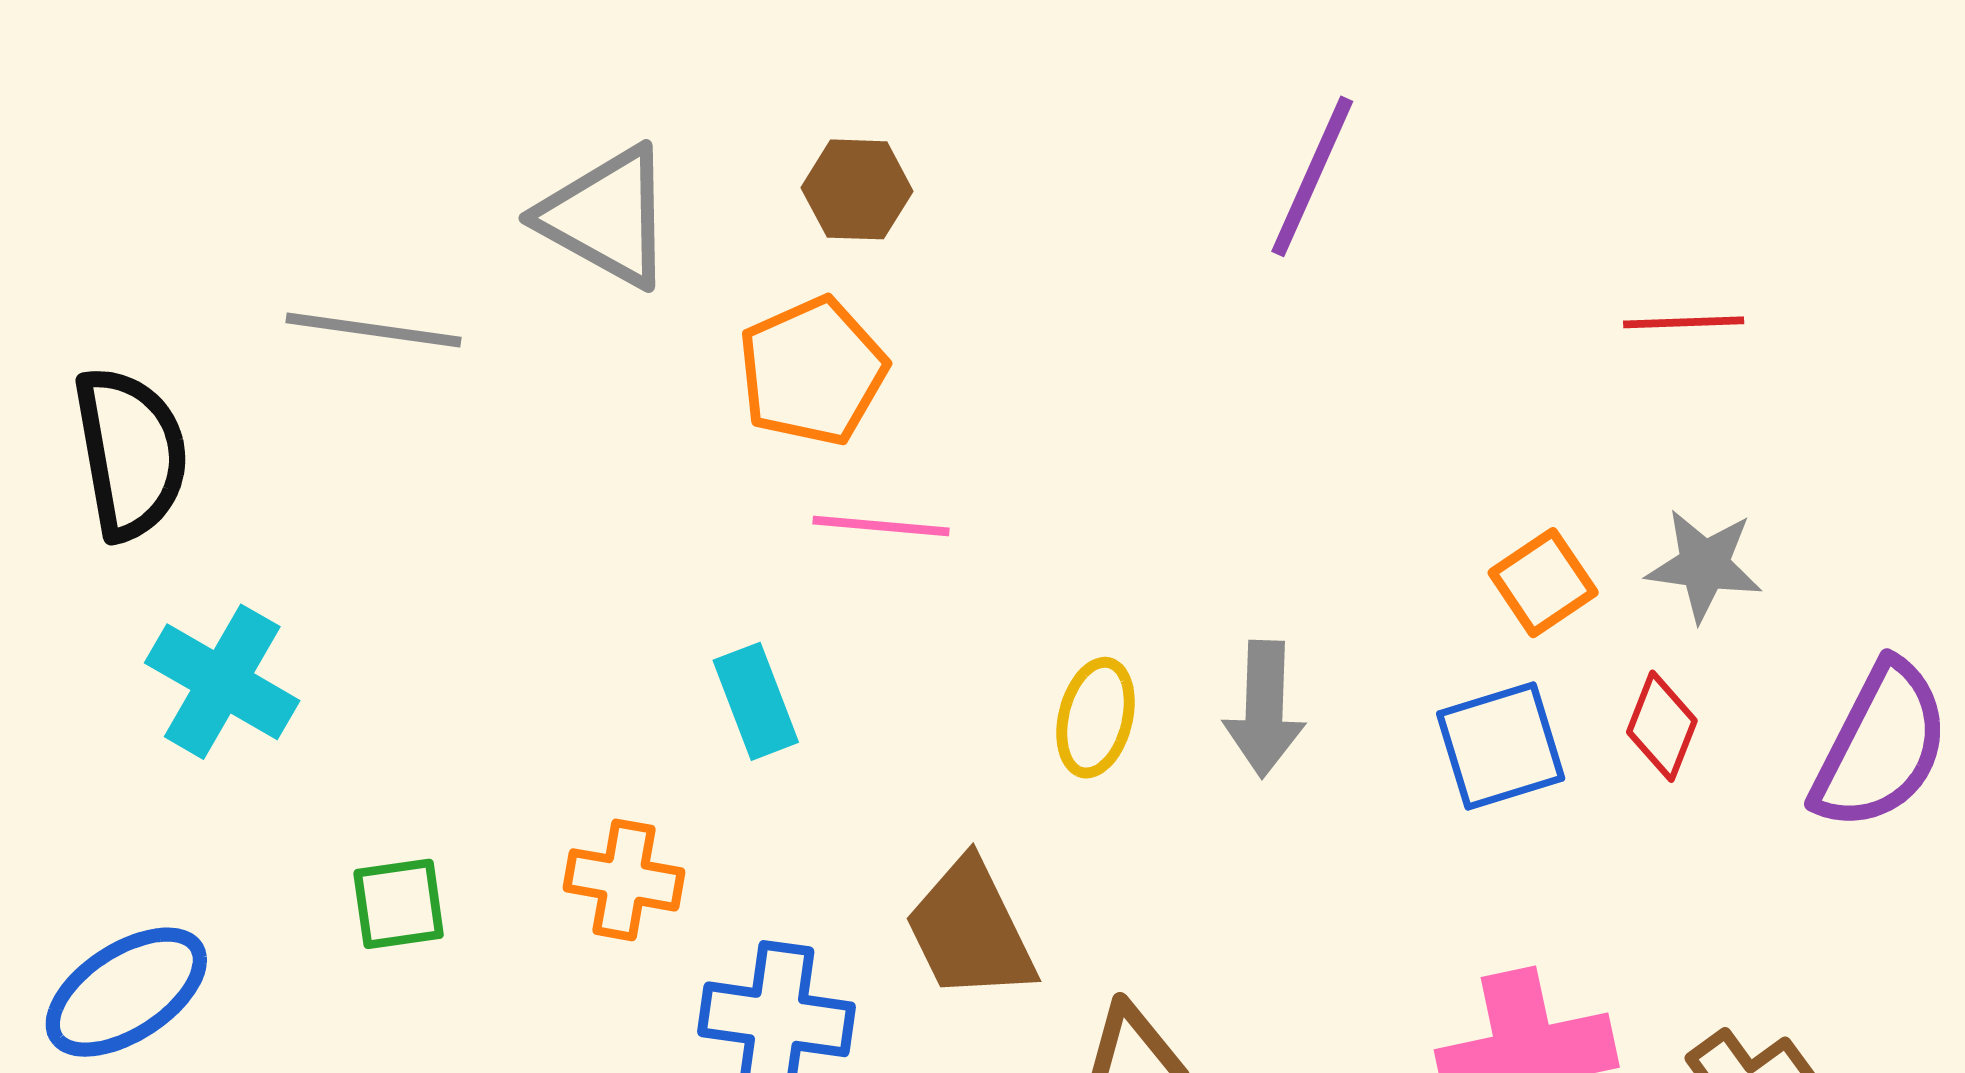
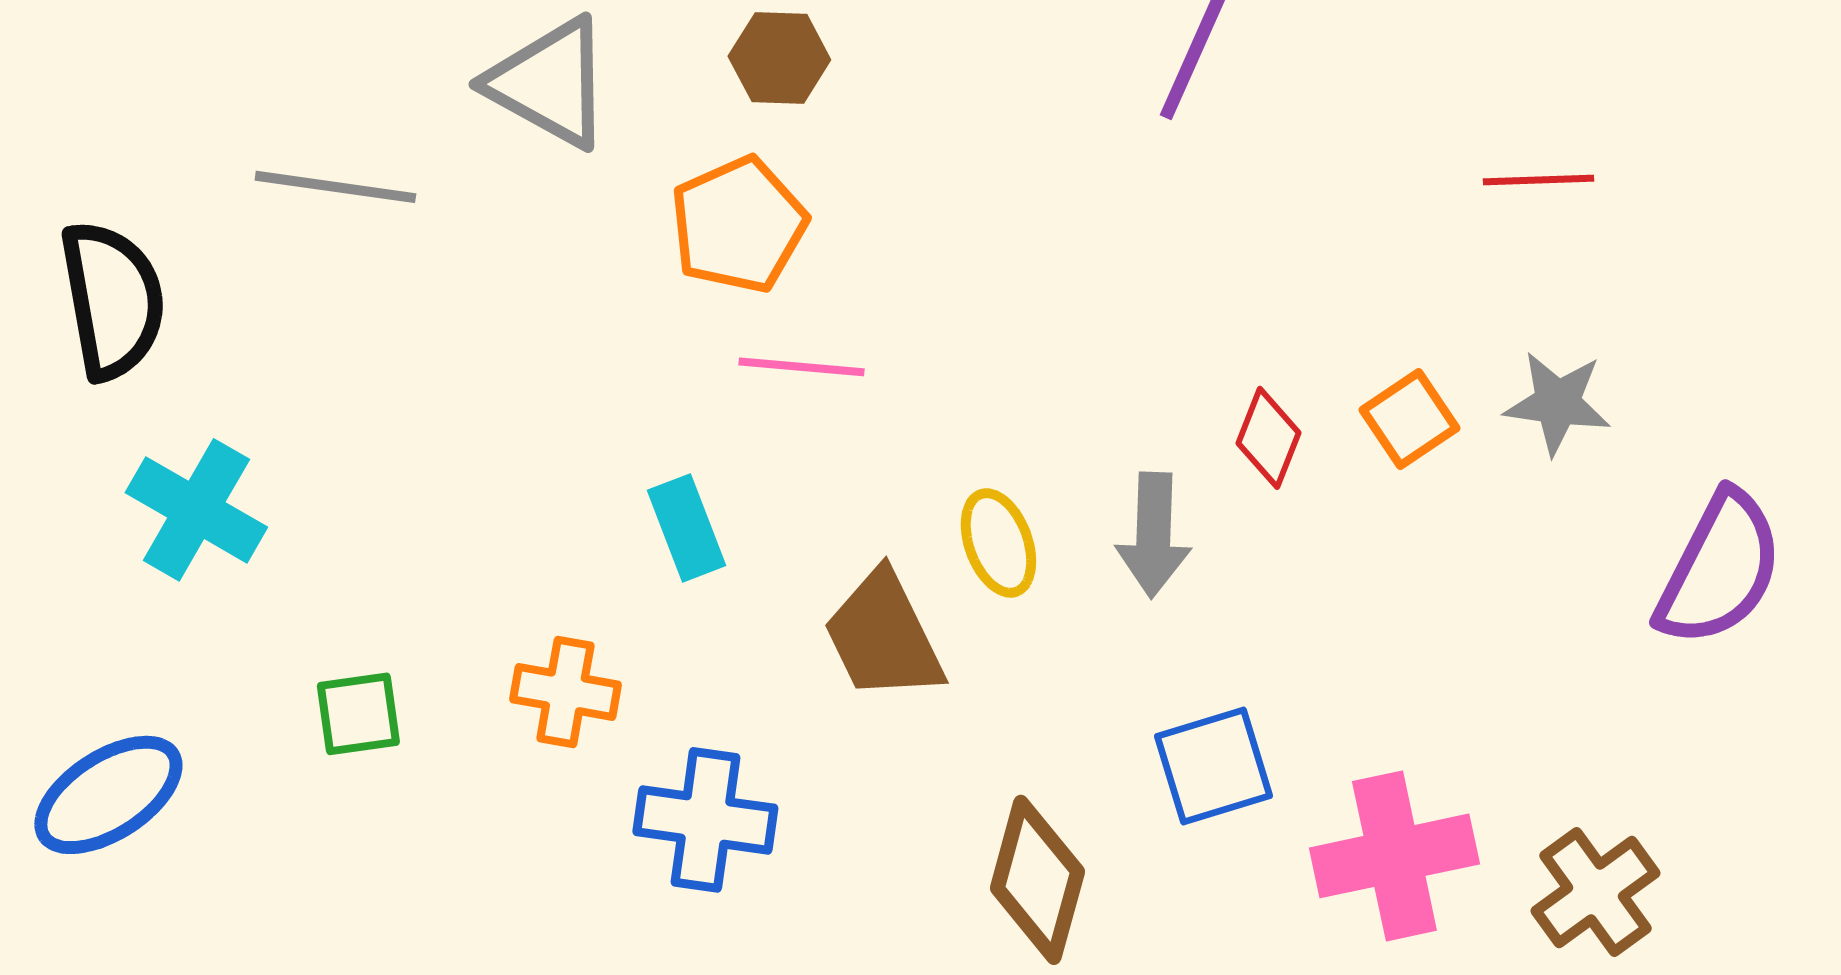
yellow ellipse: (1096, 718) -> (998, 543), turned -34
red diamond: (1662, 726) -> (1268, 438), moved
blue square: (1501, 746) -> (1213, 766), moved
brown trapezoid: (970, 930) -> (883, 636), moved

